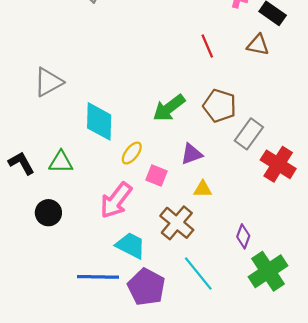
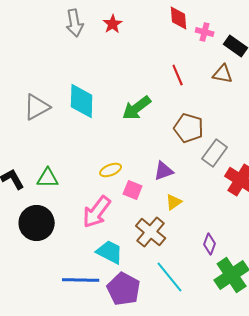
green arrow: (169, 108) -> (137, 108), moved
cyan diamond: (99, 121) -> (82, 101), moved
yellow ellipse: (132, 153) -> (111, 170), turned 30
yellow triangle: (203, 189) -> (174, 202), turned -36
black circle: (48, 213) -> (37, 223), size x1.5

